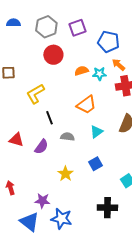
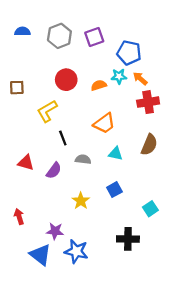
red circle: (53, 55) -> (66, 80), moved
cyan star: (99, 74) -> (119, 76), moved
cyan triangle: (96, 132) -> (116, 154), turned 48

